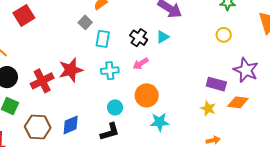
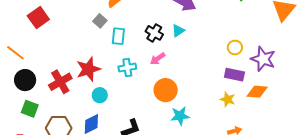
yellow circle: (224, 35) -> (235, 47), moved
cyan circle: (115, 107) -> (100, 95), moved

